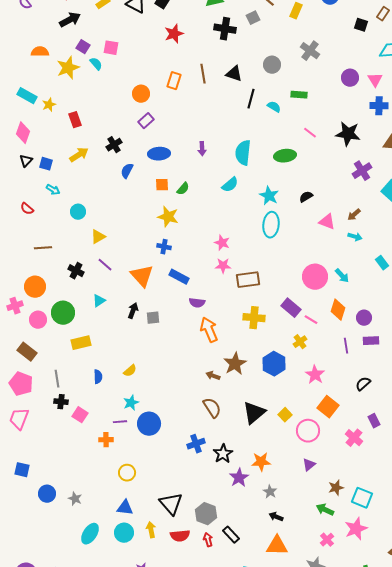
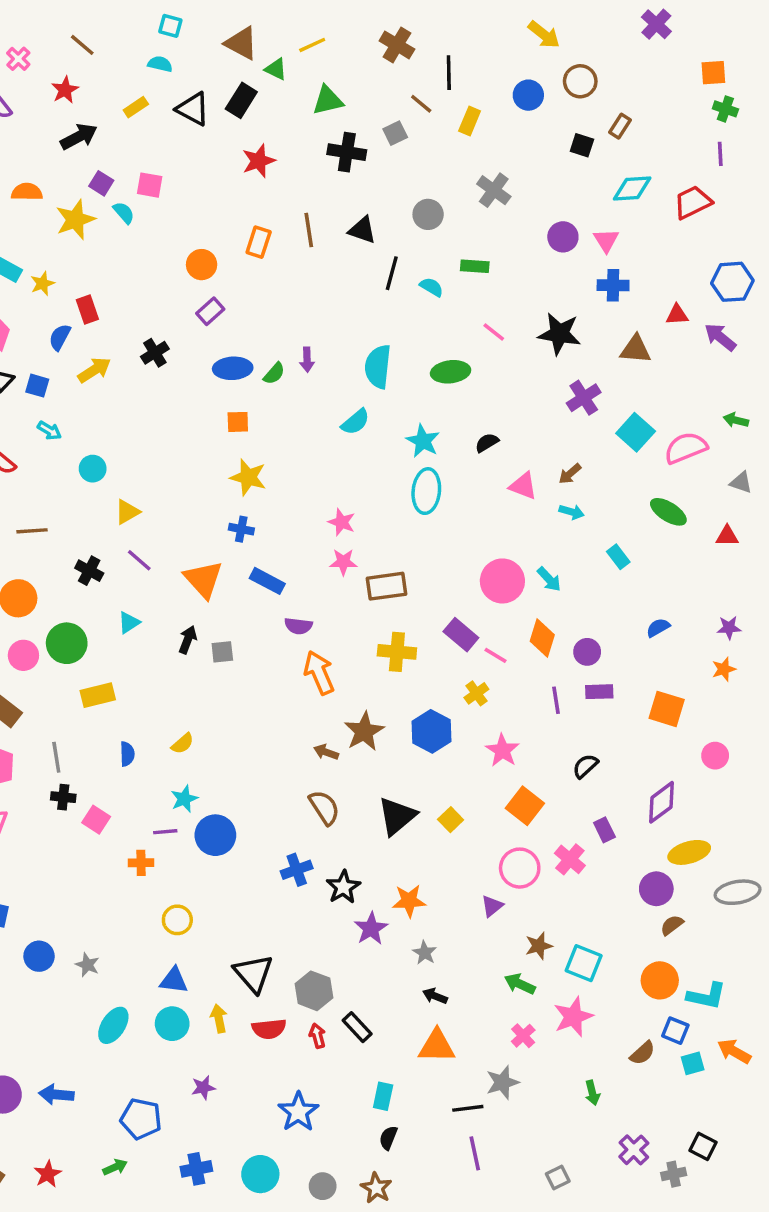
blue semicircle: (127, 171) -> (60, 337), moved
green semicircle: (183, 189) -> (274, 373), moved
pink circle: (308, 431) -> (520, 868), moved

